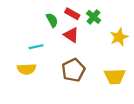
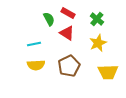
green cross: (94, 17) -> (97, 19), moved
yellow star: (119, 37) -> (98, 43), moved
yellow semicircle: (27, 69) -> (36, 65), moved

